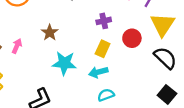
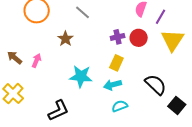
brown star: (50, 33) -> (65, 39), moved
red circle: (132, 38) -> (139, 38), moved
black semicircle: (165, 58) -> (156, 85), moved

